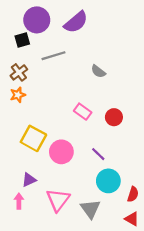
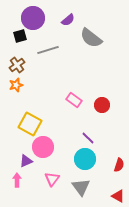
purple semicircle: (76, 22) -> (68, 20), size x0.6
gray semicircle: (98, 71) -> (91, 38), moved, size x1.6
pink circle: (61, 152) -> (43, 147), moved
cyan circle: (108, 181) -> (85, 159), moved
red semicircle: (133, 194) -> (119, 165), moved
pink triangle: (58, 200) -> (52, 179), size x0.7

